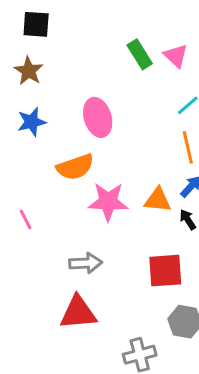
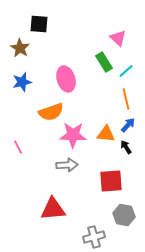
black square: (36, 24) -> (39, 24), moved
green rectangle: (140, 54) -> (104, 62), moved
gray arrow: (86, 263) -> (67, 165), moved

